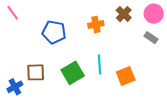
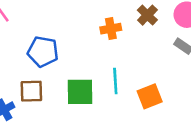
blue pentagon: (54, 32) -> (43, 52), moved
green square: (73, 73) -> (80, 92), turned 30

